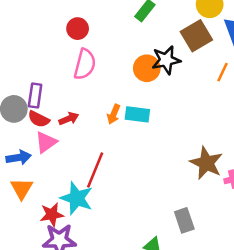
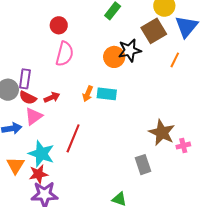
orange triangle: (22, 189) -> (15, 165), moved
cyan star: (77, 198) -> (41, 154), moved
gray rectangle: (184, 220) -> (143, 165), moved

